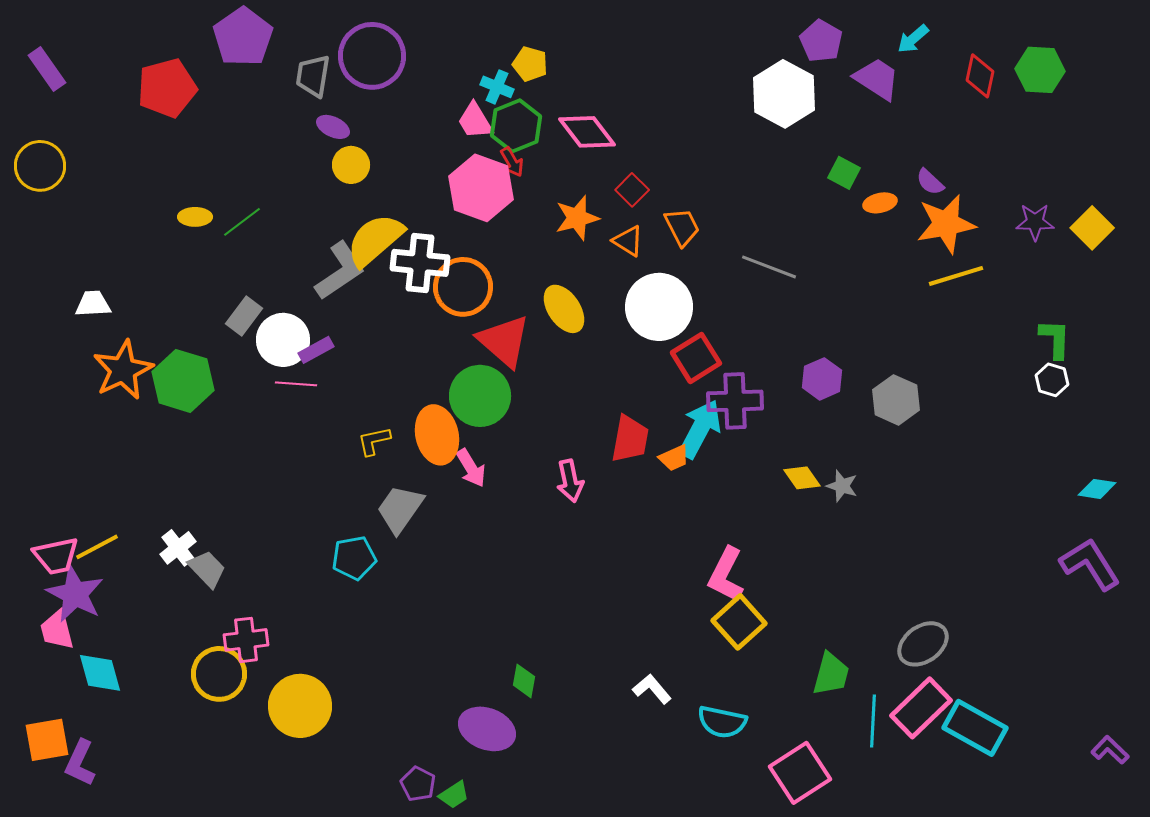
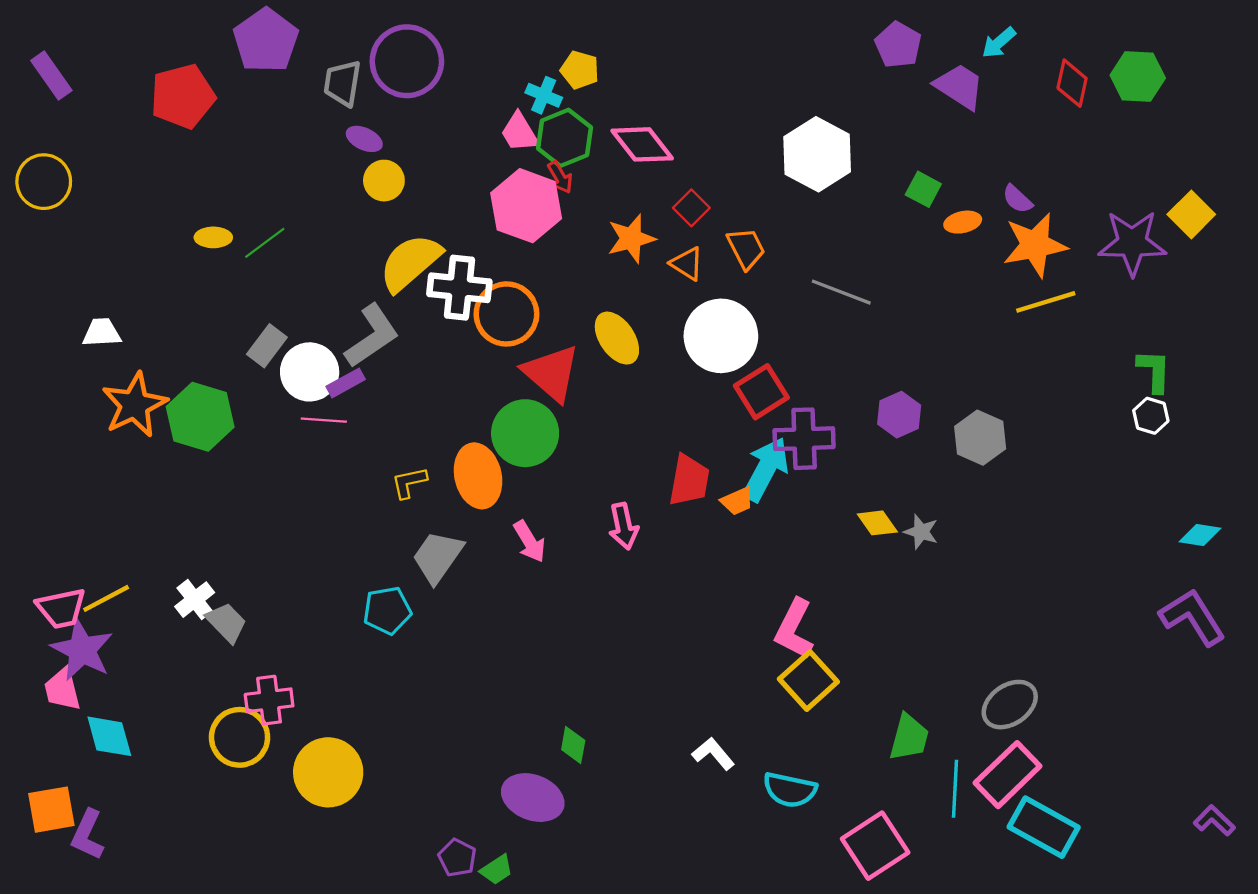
white hexagon: (784, 94) -> (817, 154), moved
purple star: (1035, 222) -> (1132, 243), size x1.6
yellow square: (1092, 228) -> (1191, 214), moved
gray L-shape: (340, 271) -> (372, 336), moved
pink arrow: (471, 468) -> (529, 542), moved
cyan rectangle: (975, 728) -> (1044, 827), moved

